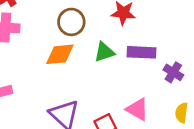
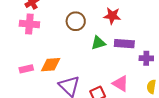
orange diamond: (60, 54) -> (51, 65), moved
purple cross: (173, 72) -> (146, 58), turned -32

